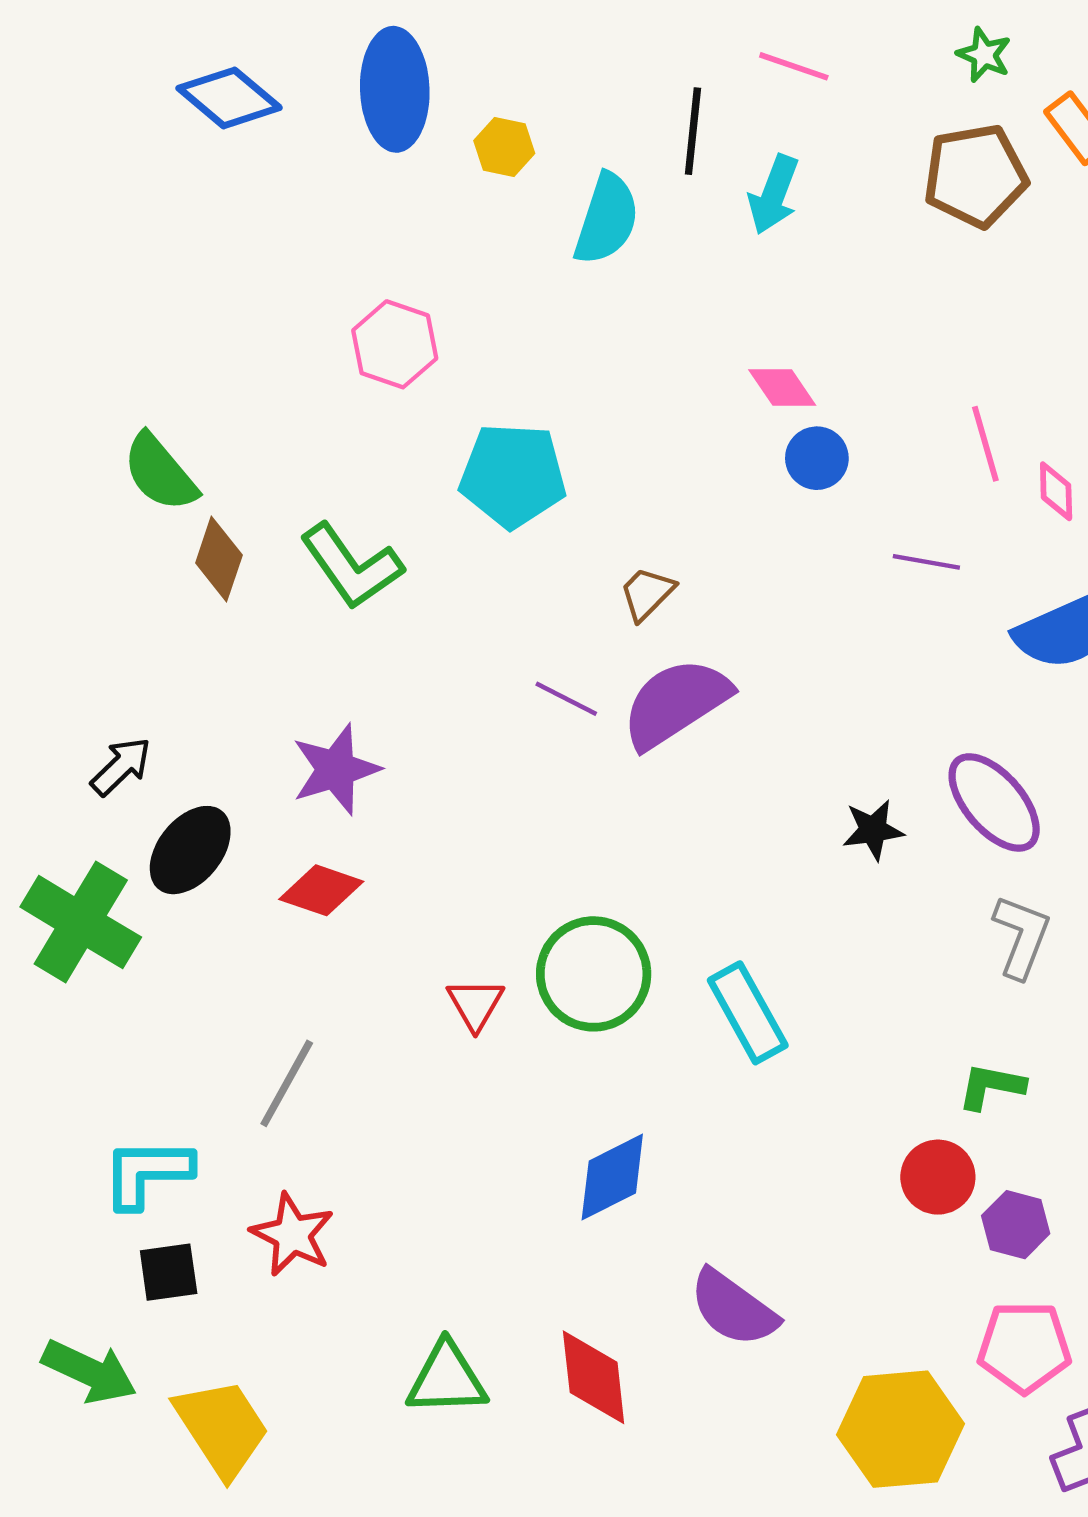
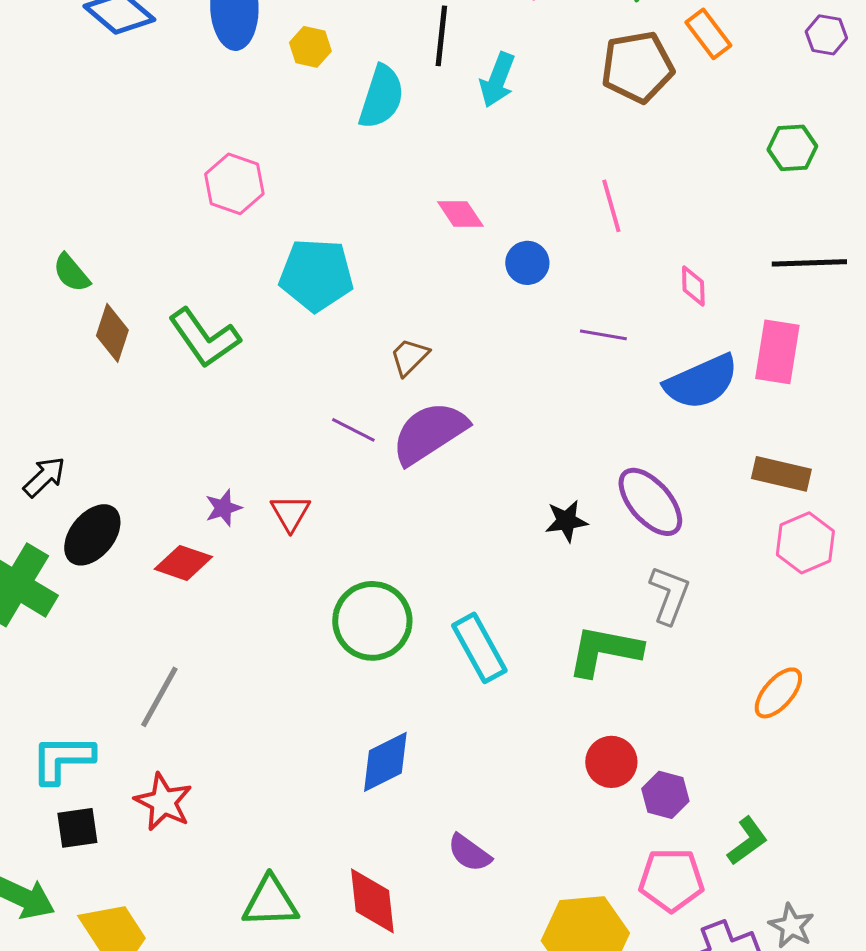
pink diamond: (782, 388) -> (460, 214), moved
pink line: (985, 444) -> (611, 206), moved
green semicircle: (160, 473) -> (71, 273), size x0.7
purple star: (336, 769) -> (223, 508), moved, size x0.6
red triangle: (475, 1004) -> (290, 513), moved
green L-shape: (991, 1086) -> (604, 651), moved, size x1.6
purple semicircle: (733, 1308) -> (469, 853), size x0.7

